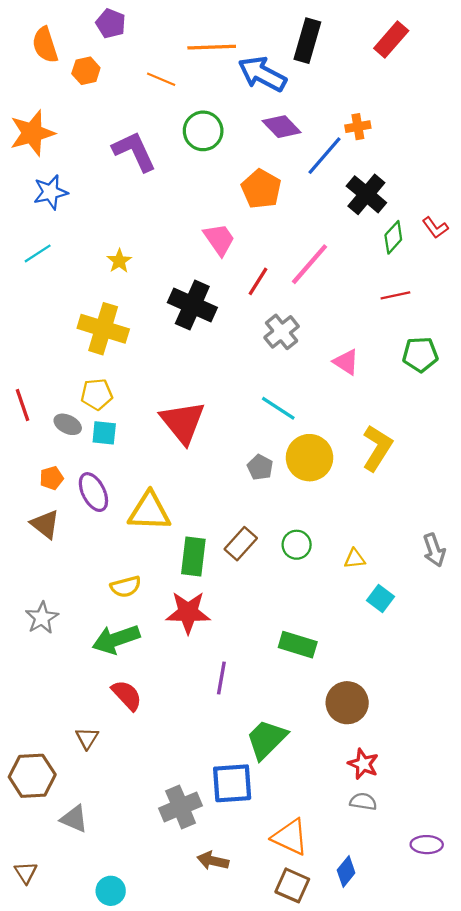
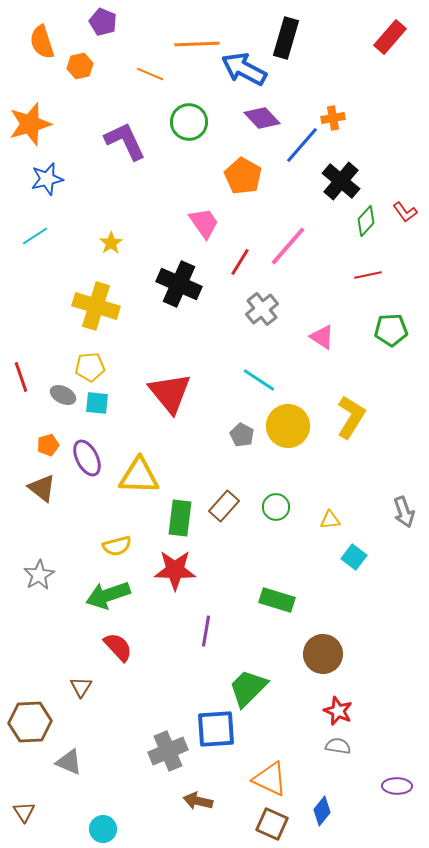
red rectangle: (391, 40) -> (390, 37), moved

